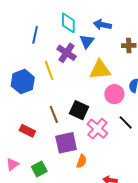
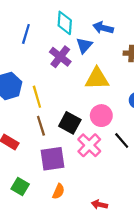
yellow line: (49, 70) -> (37, 97), moved
pink circle: (114, 94) -> (101, 116), moved
orange semicircle: (82, 161) -> (58, 191), moved
green square: (39, 169) -> (20, 186), turned -35

